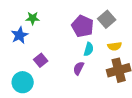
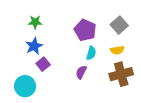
gray square: (107, 19) -> (119, 25), moved
blue star: (20, 35) -> (34, 46), moved

